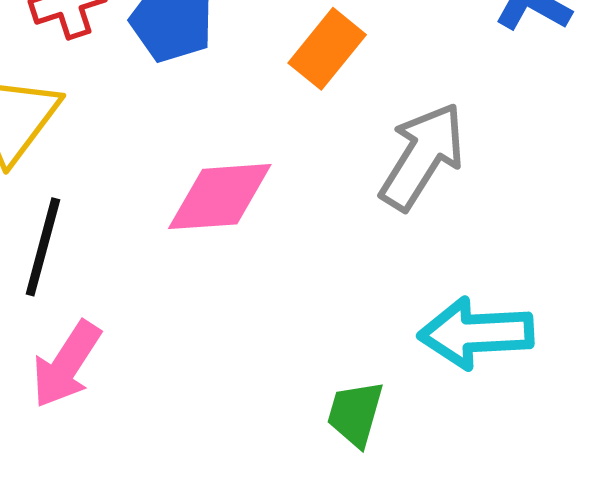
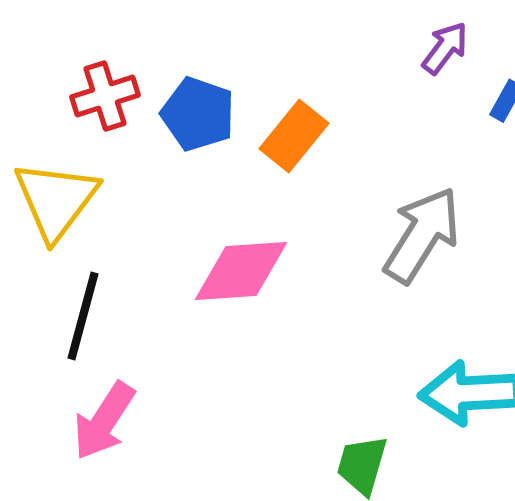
orange rectangle: (327, 49) -> (294, 136), moved

